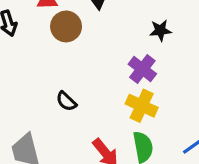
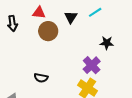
black semicircle: (66, 101) -> (41, 78), turned -40

